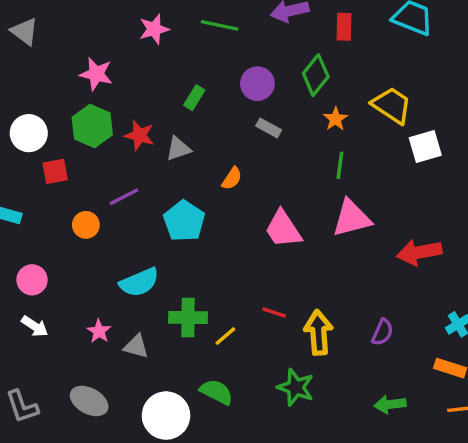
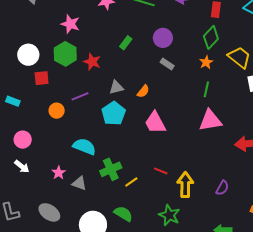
green diamond: (316, 75) -> (211, 37), moved
gray triangle: (178, 149) -> (116, 87), moved
pink trapezoid: (283, 229) -> (155, 123), moved
cyan semicircle: (139, 282) -> (84, 146), turned -140
green cross: (188, 317) -> (111, 169), turned -30

